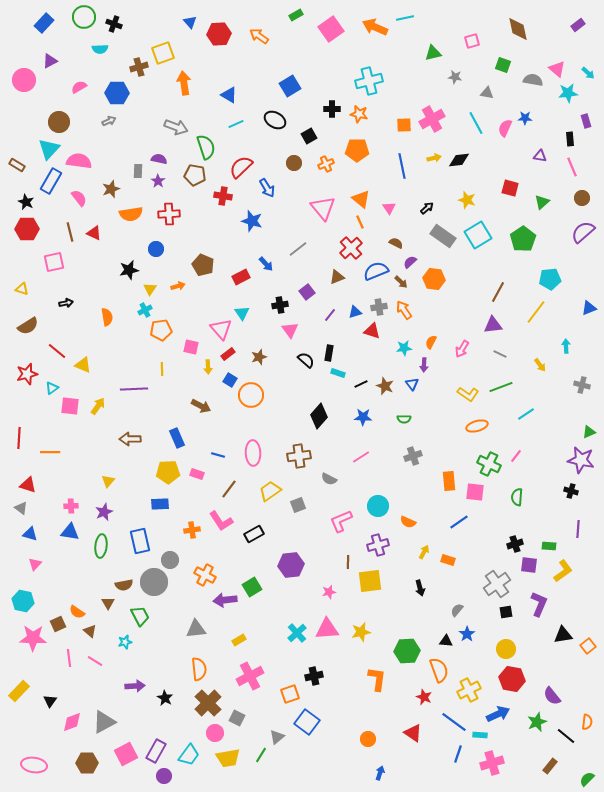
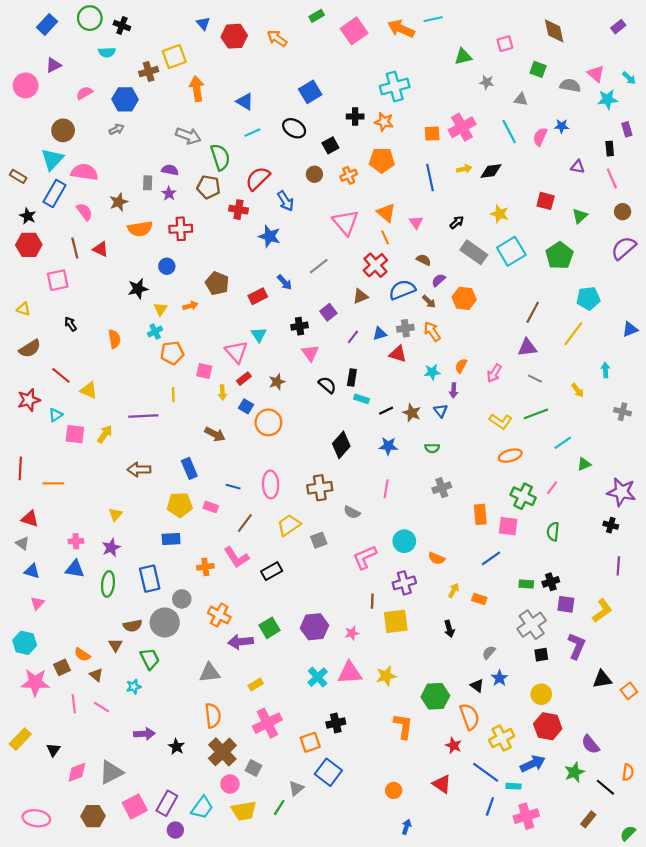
black arrow: (66, 303) -> (71, 324), turned -112
green triangle: (589, 432) -> (584, 464), moved
pink line: (361, 457) -> (386, 489), turned -48
green rectangle: (549, 546) -> (526, 584), moved
purple hexagon: (291, 565) -> (314, 627), moved
black triangle: (446, 641) -> (477, 686), turned 32

